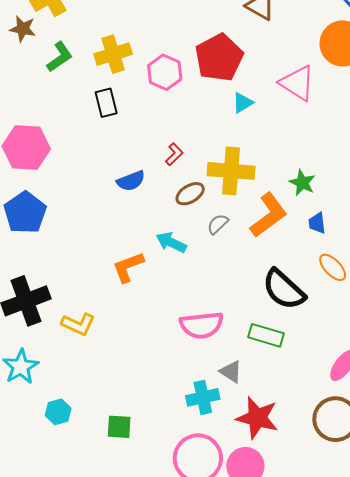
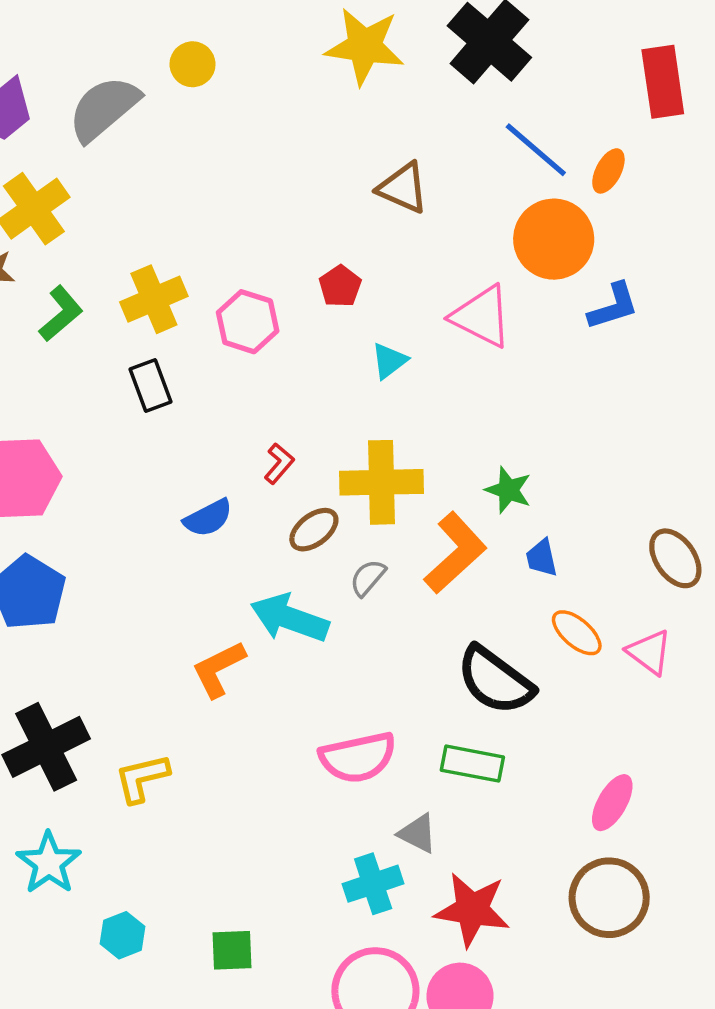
red pentagon: (219, 58) -> (340, 286), size x0.5
cyan arrow: (171, 242) -> (290, 618), size x1.4
yellow L-shape: (78, 324) -> (142, 778), turned 148

